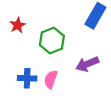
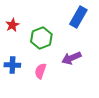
blue cross: (27, 78) -> (12, 65), moved

